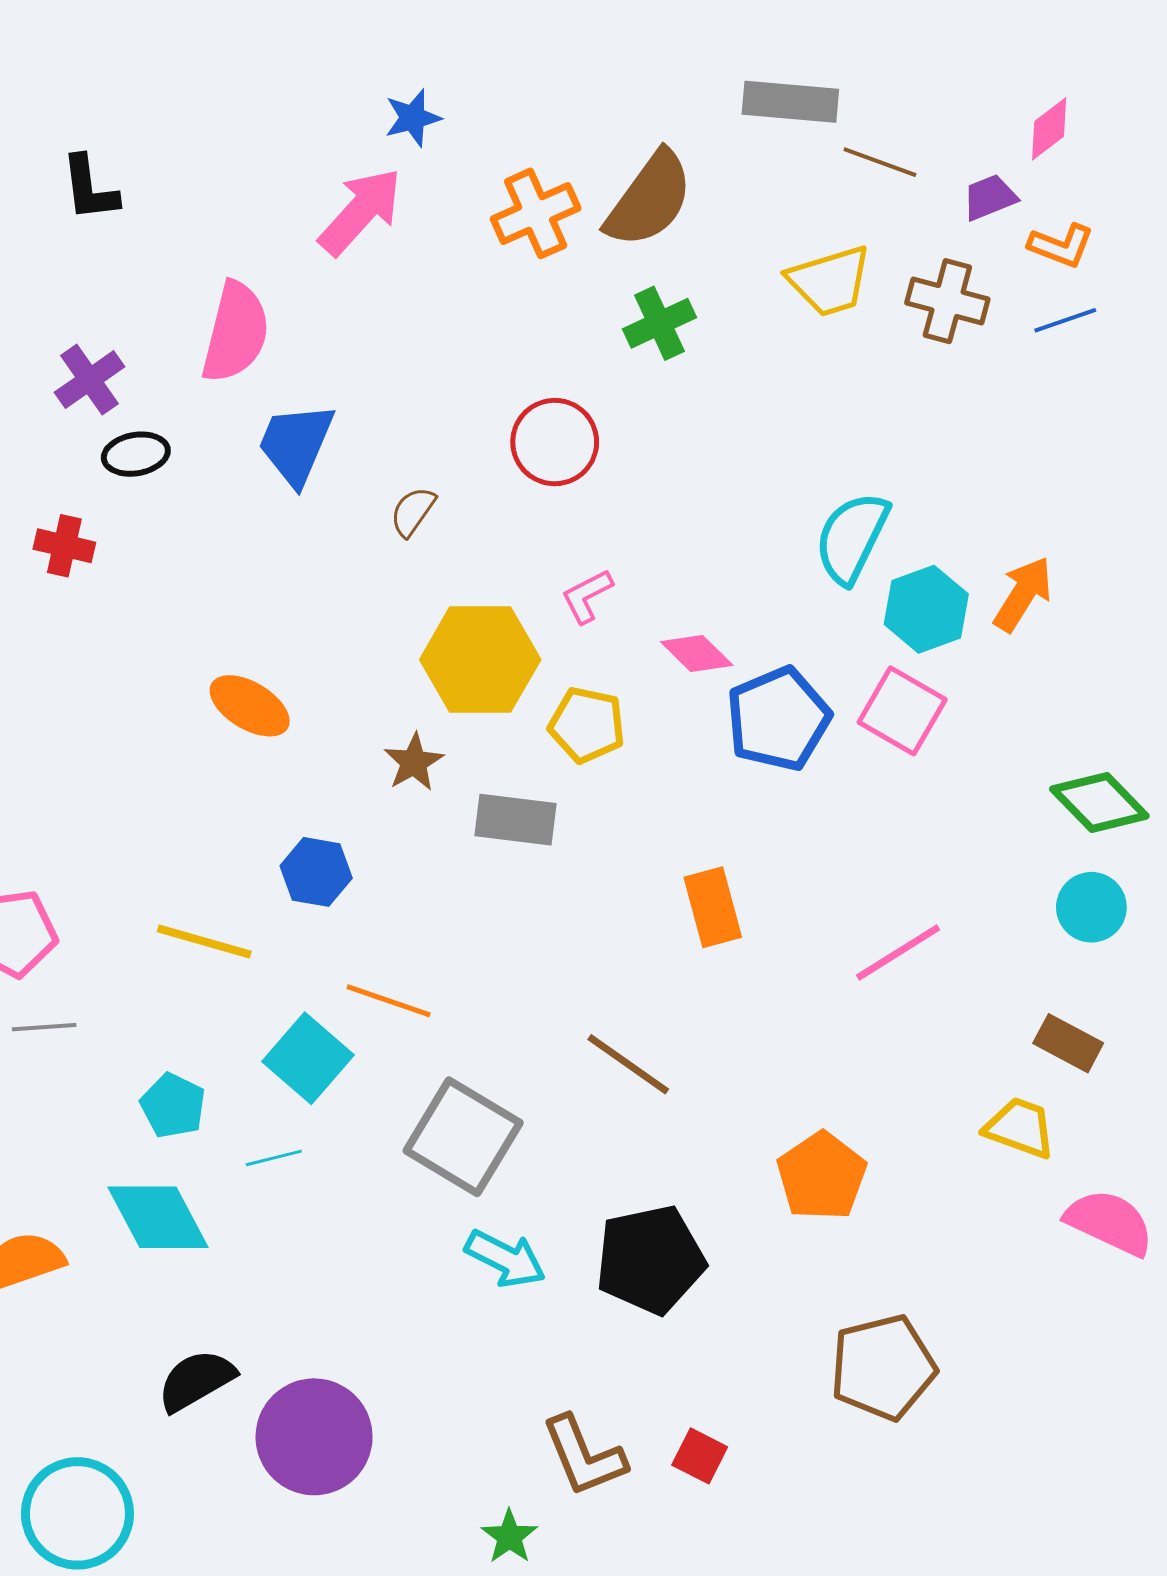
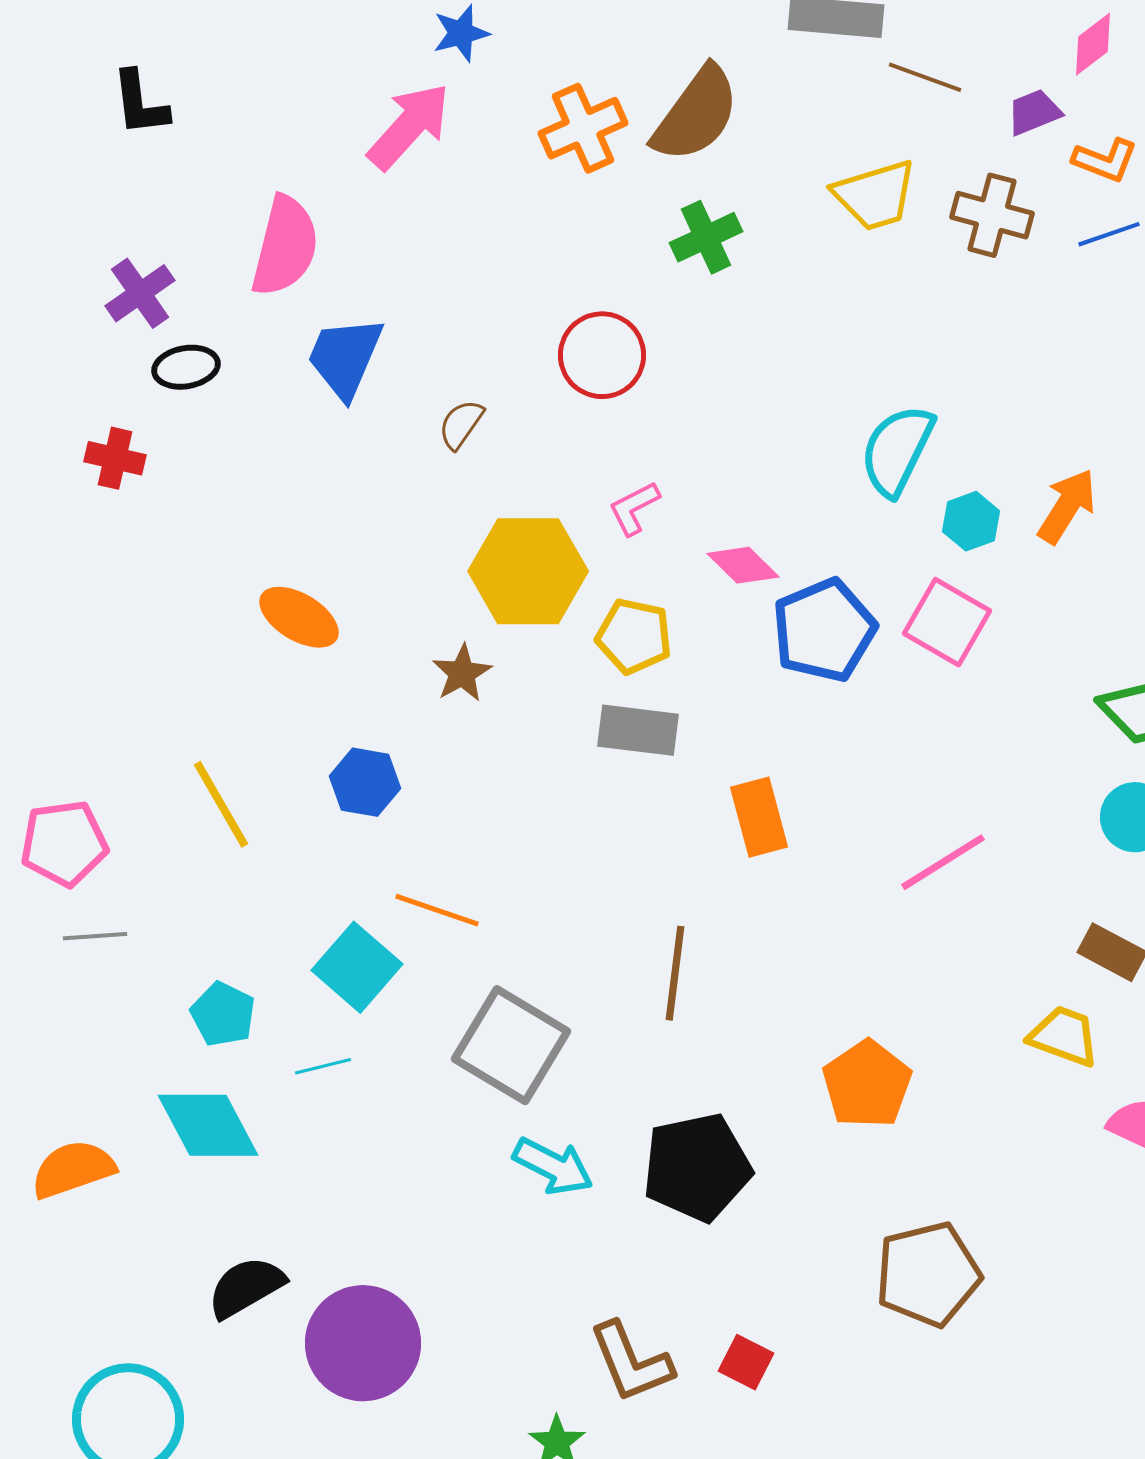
cyan hexagon: (926, 609) -> (971, 521), size x0.7
gray rectangle: (515, 820) -> (638, 730), moved
yellow line: (204, 941) -> (221, 804), moved, turned 44
brown line: (628, 1064) -> (675, 973), turned 62

